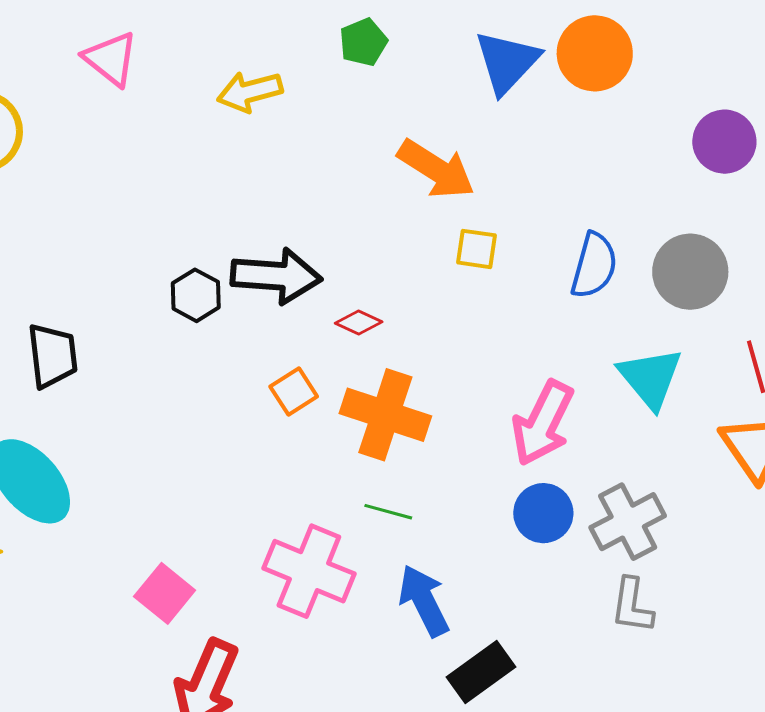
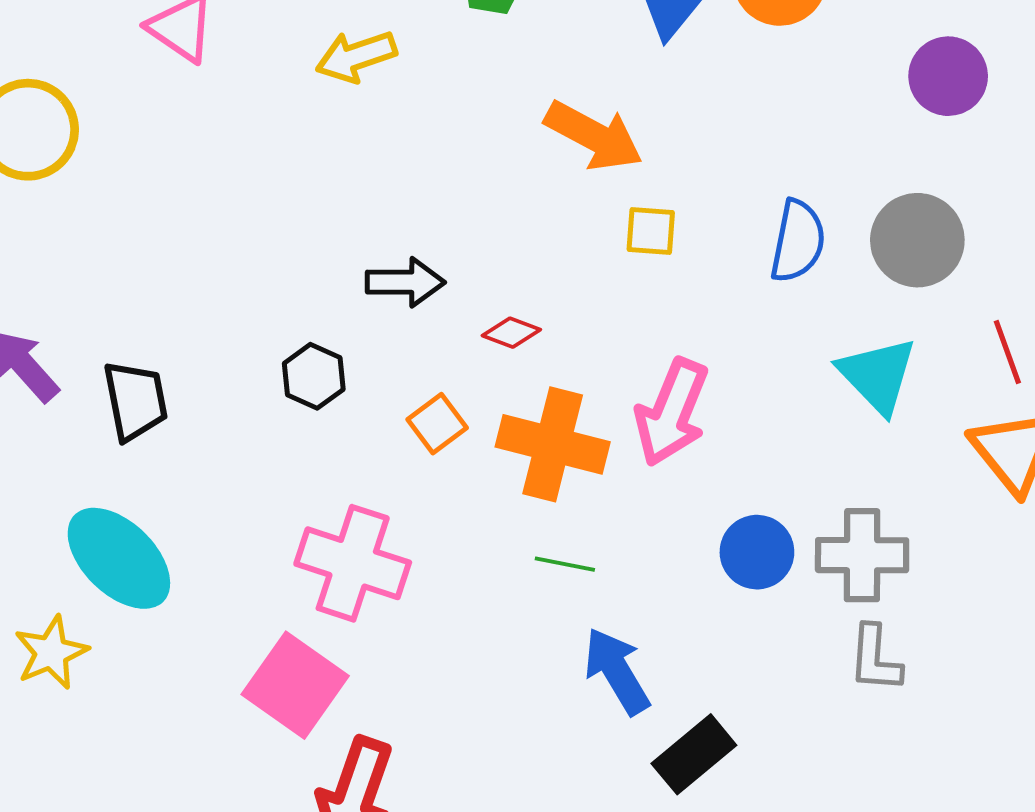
black arrow: (276, 276) -> (405, 282), size x0.7
black hexagon: (196, 295) -> (314, 376), moved
pink arrow: (543, 423) -> (672, 412), moved
gray cross: (628, 522) -> (862, 555), turned 32
pink cross: (309, 571) -> (353, 563), moved
pink square: (165, 593) -> (295, 685), size x1.4

